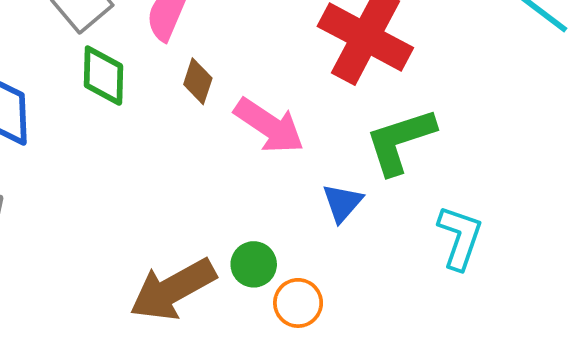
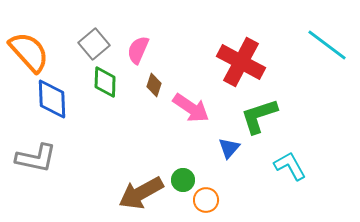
cyan L-shape: (460, 237) -> (290, 166), turned -48

